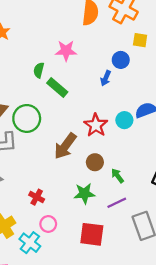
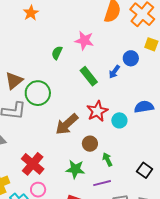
green rectangle: (57, 87) -> (89, 76), moved
cyan circle: (124, 120) -> (119, 120), moved
red cross: (37, 197) -> (33, 164), size x1.6

